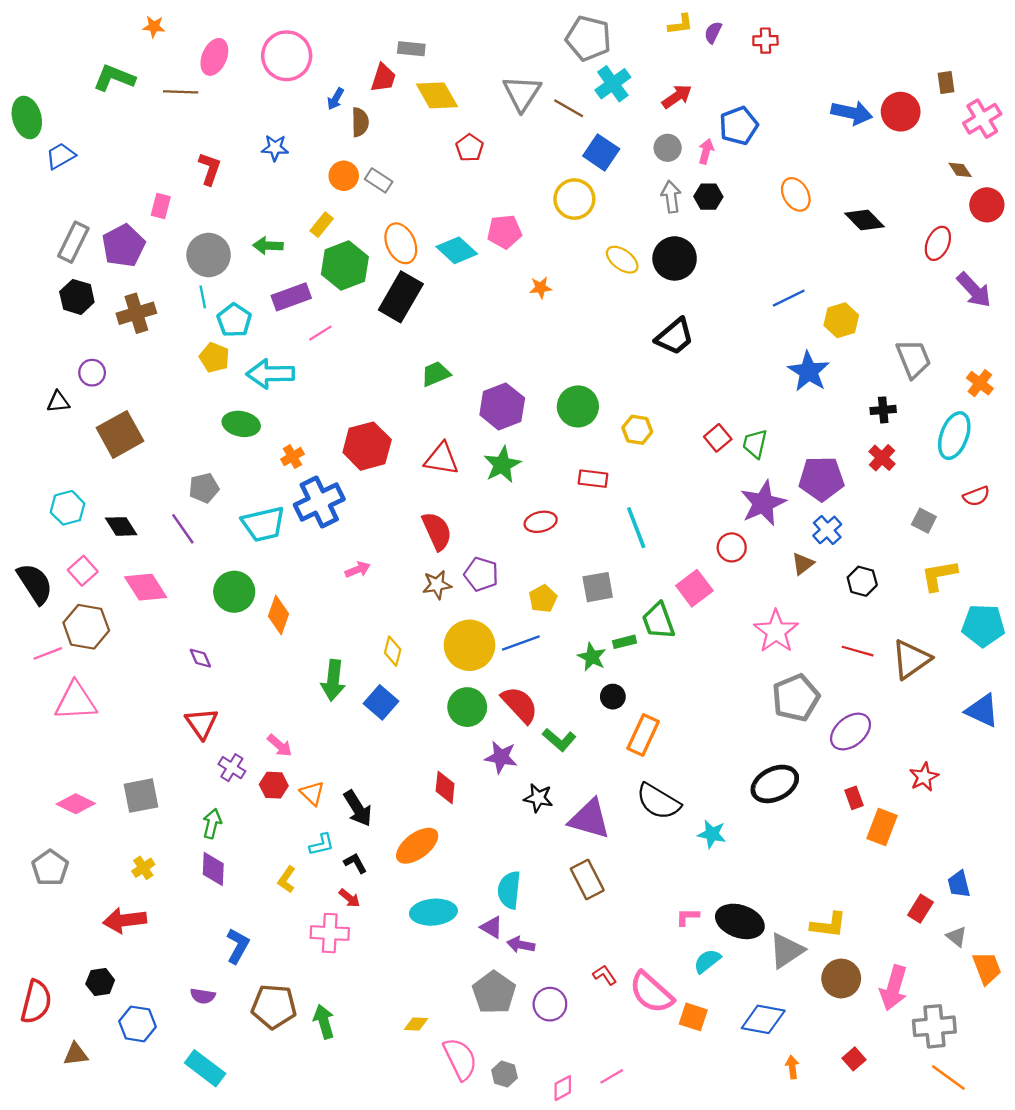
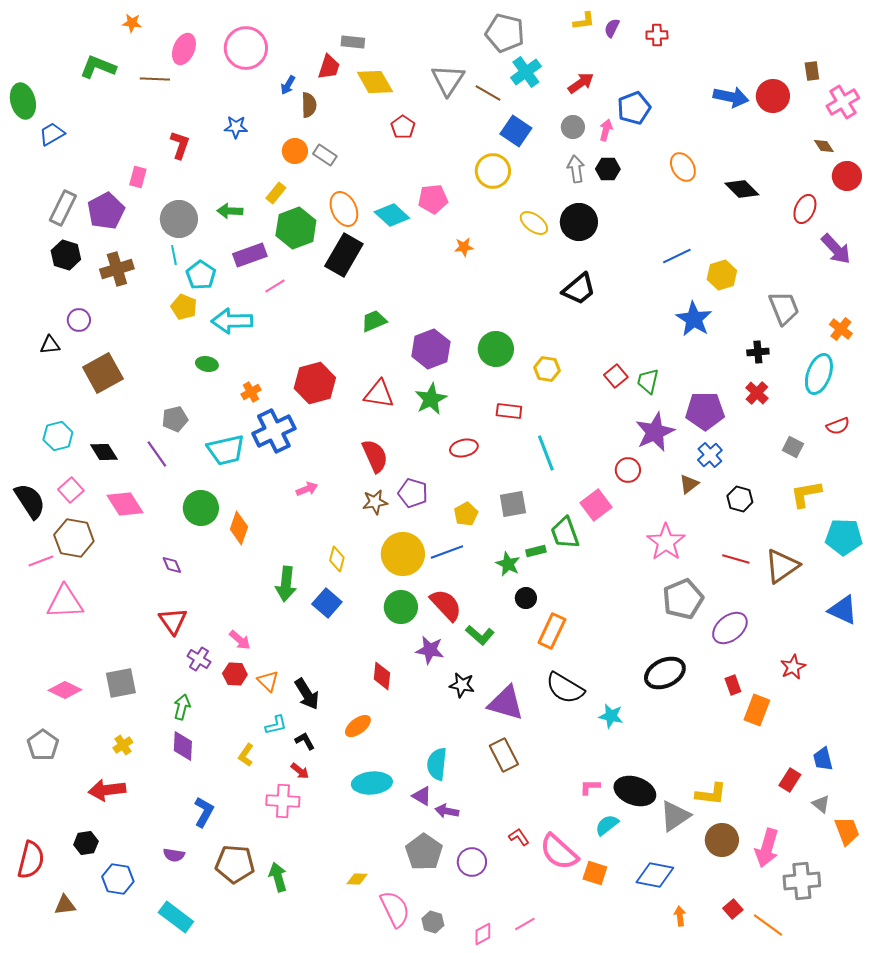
green ellipse: (241, 424) -> (207, 364), size x0.7
orange ellipse: (417, 846) -> (358, 726), size x0.7
orange line: (948, 1078) -> (768, 925), moved

